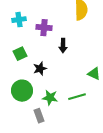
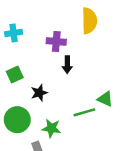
purple cross: (44, 28) -> (56, 42), moved
green line: (77, 97) -> (84, 112), moved

